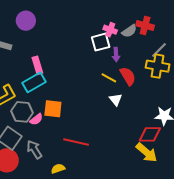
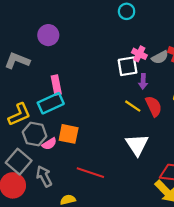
white triangle: (116, 100) -> (137, 145), moved, size x1.6

